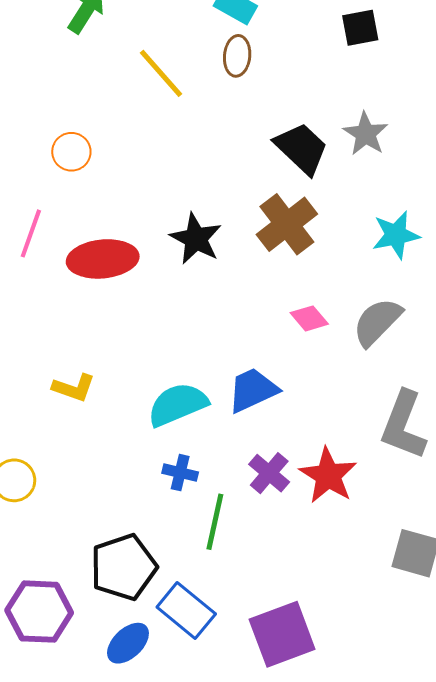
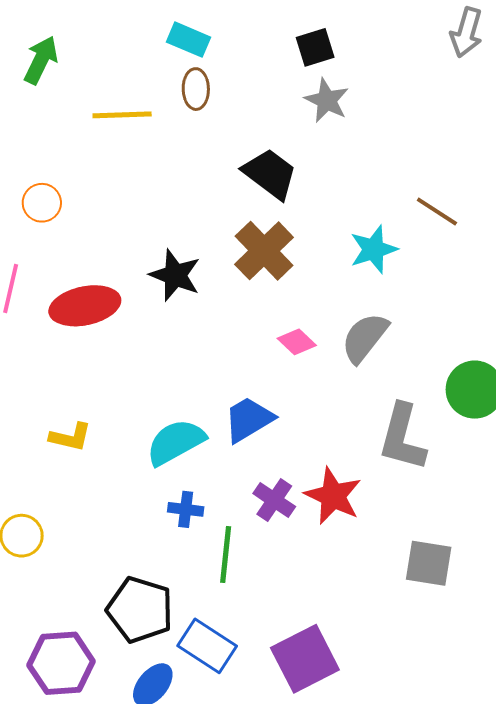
yellow line: (161, 73) -> (122, 115), turned -44
gray star: (366, 134) -> (327, 100), moved
black pentagon: (124, 567) -> (140, 610), turned -30

